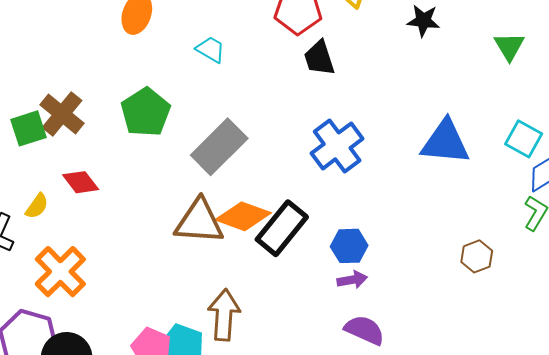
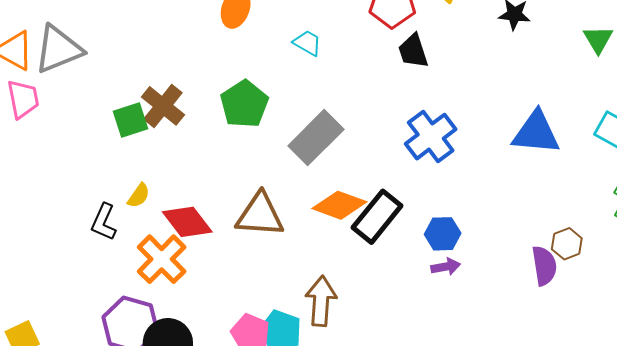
red diamond: (81, 182) -> (187, 222), moved, size x1.4
brown triangle: (199, 222) -> (260, 215), moved
purple semicircle: (365, 330) -> (544, 266), moved, turned 57

